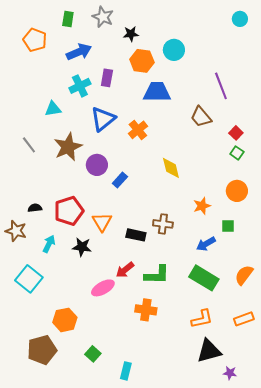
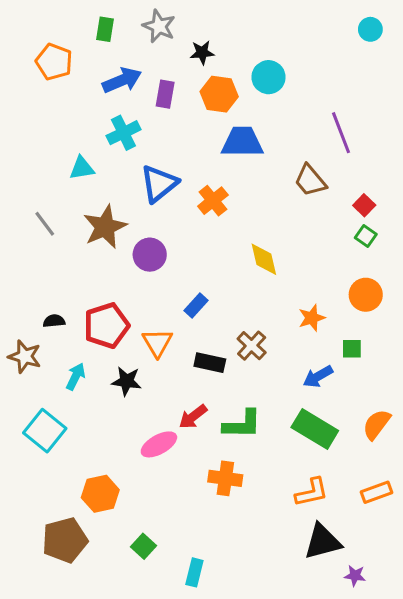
purple rectangle: (107, 78) -> (165, 94), moved
blue rectangle: (120, 180) -> (196, 306), moved
brown cross: (163, 224) -> (252, 346), turned 36

